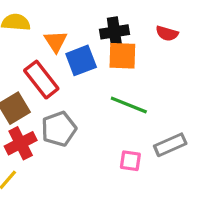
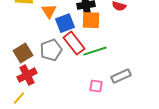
red rectangle: (41, 80) -> (74, 43), moved
green line: (129, 105) -> (95, 51), turned -40
gray pentagon: (59, 129) -> (51, 50), moved

